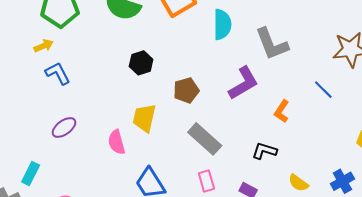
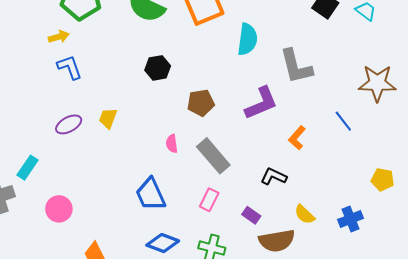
yellow trapezoid: (144, 118) -> (108, 118), moved, size x0.7
pink semicircle: (117, 142) -> (172, 144), moved, size x0.7
pink rectangle: (206, 181) -> (209, 200), turned 35

